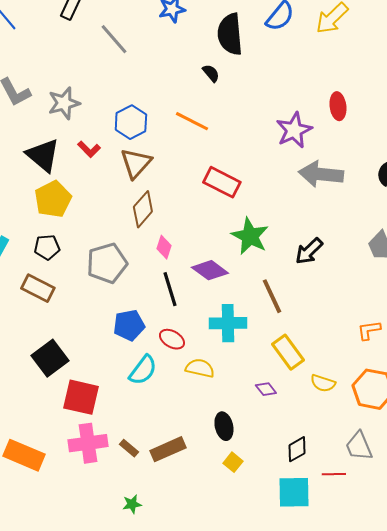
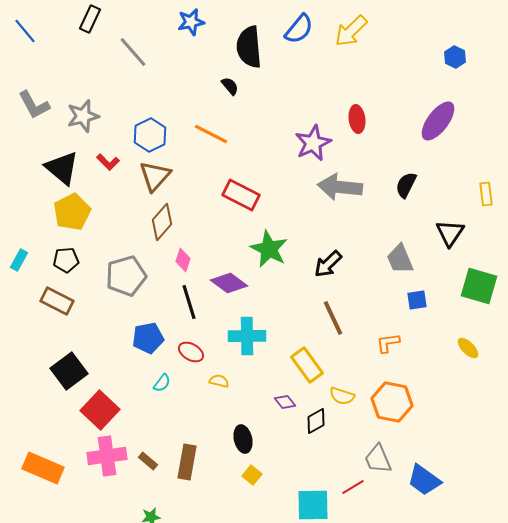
brown line: (272, 296) -> (333, 318), moved
yellow semicircle: (200, 368) -> (219, 381), size x0.7
cyan semicircle: (143, 370) -> (162, 383), size x0.6
red square: (81, 397) -> (100, 410), turned 30
brown rectangle: (168, 449) -> (187, 462), turned -56
black diamond: (297, 449) -> (316, 421), moved
red line: (334, 474) -> (353, 487), turned -30

